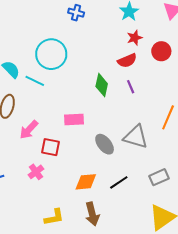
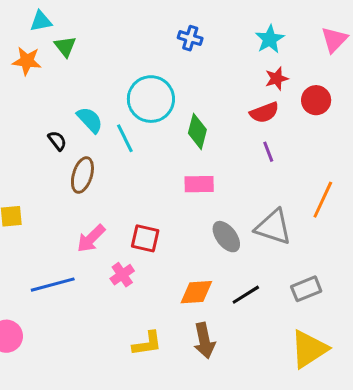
cyan line: (35, 81) -> (125, 138), turned 36
green diamond: (102, 85) -> (197, 131), moved
pink rectangle: (74, 120) -> (199, 184), moved
pink arrow: (29, 130) -> (91, 239), moved

